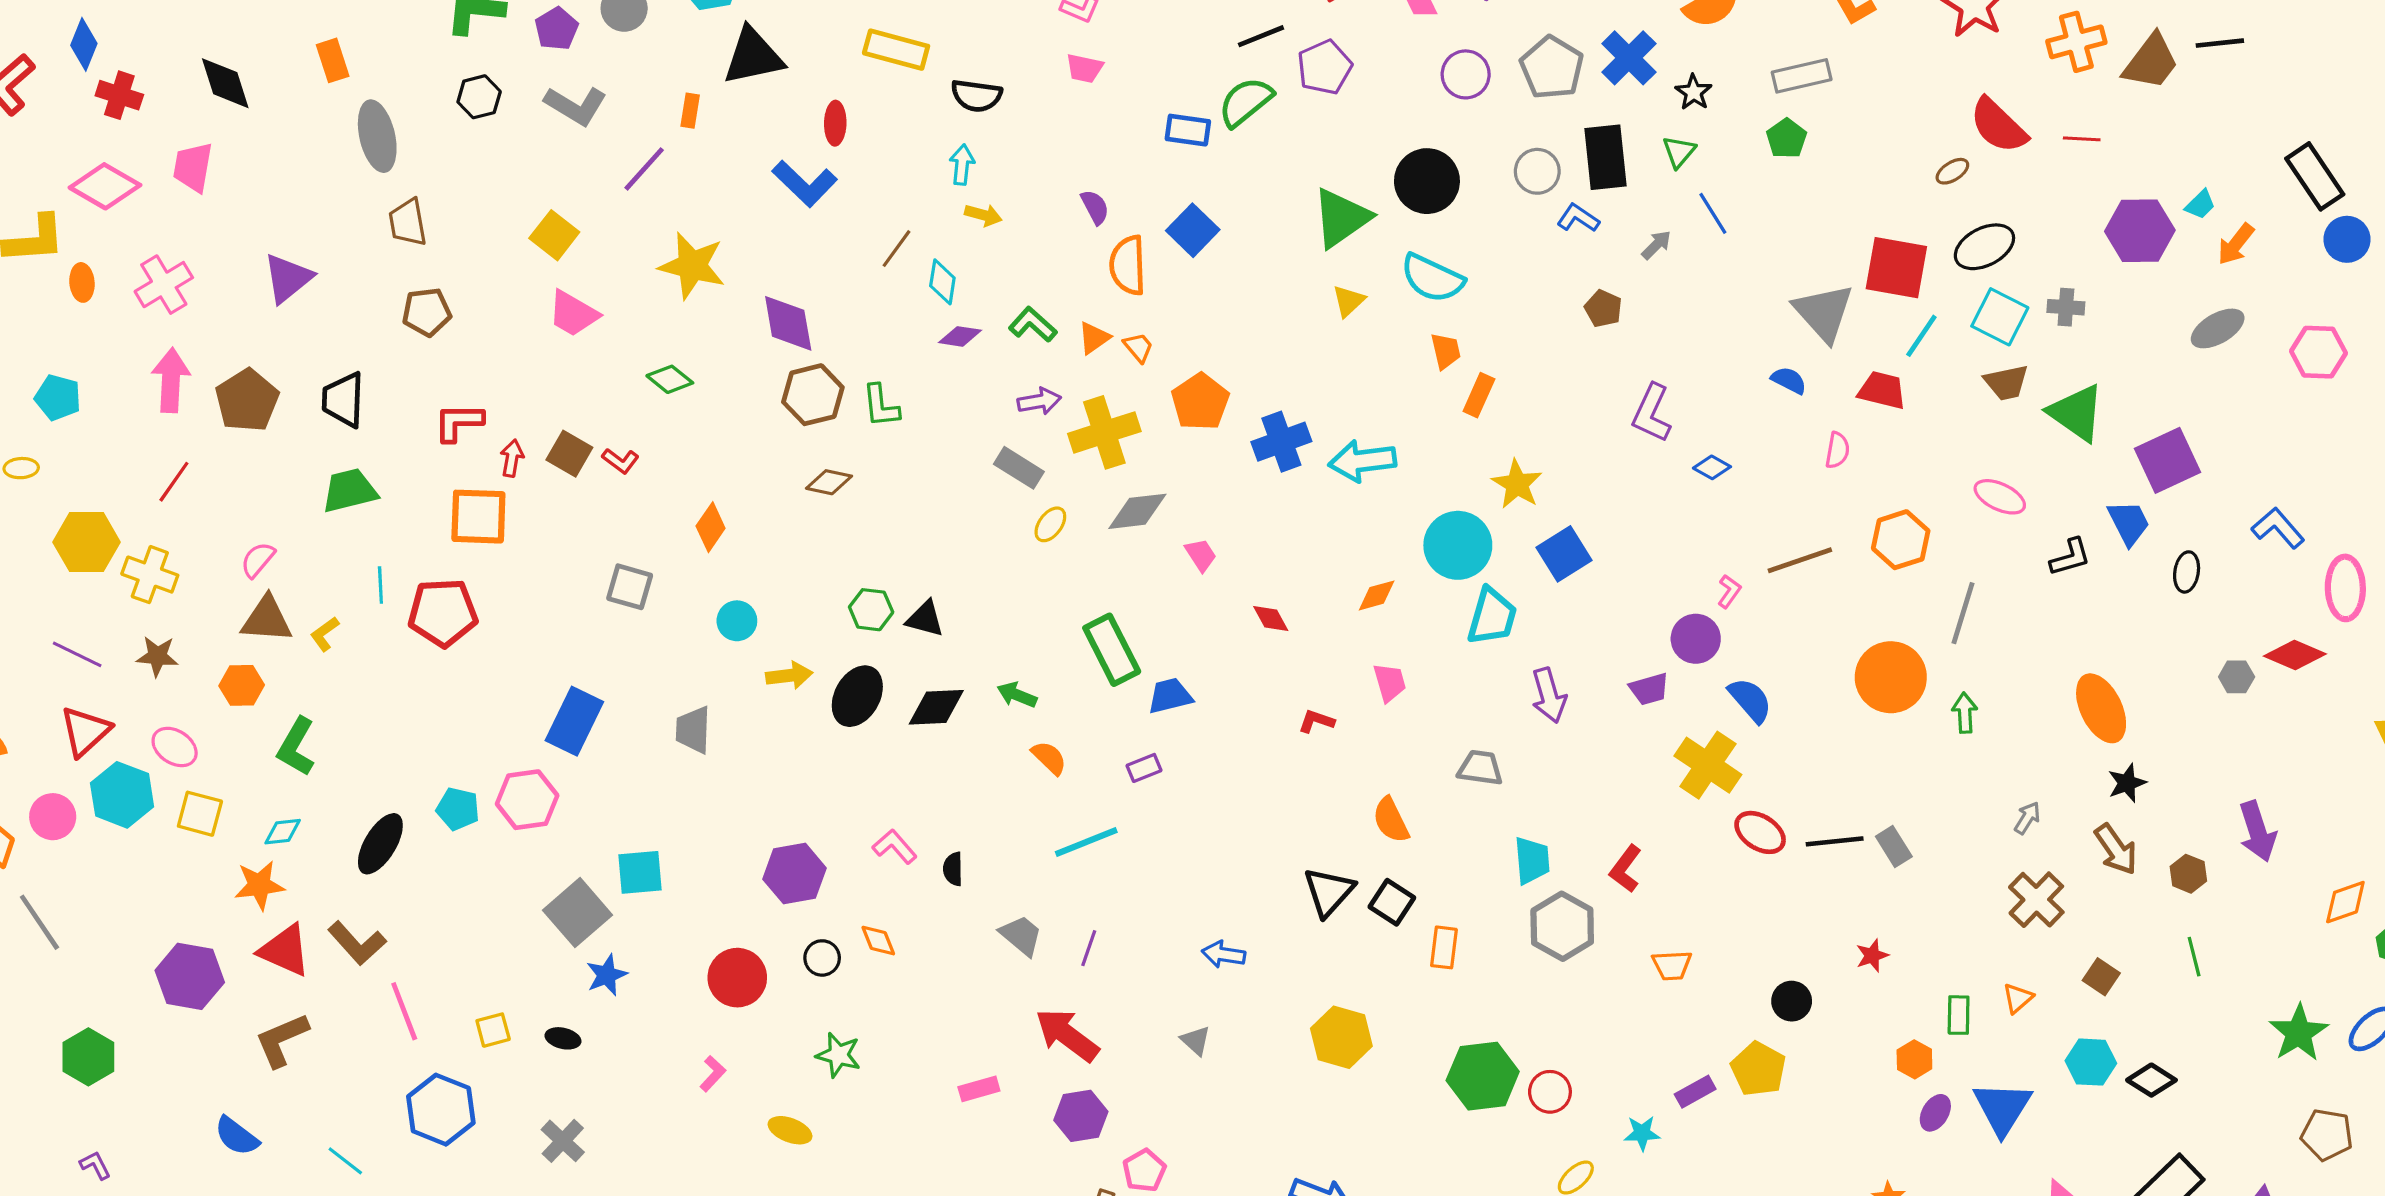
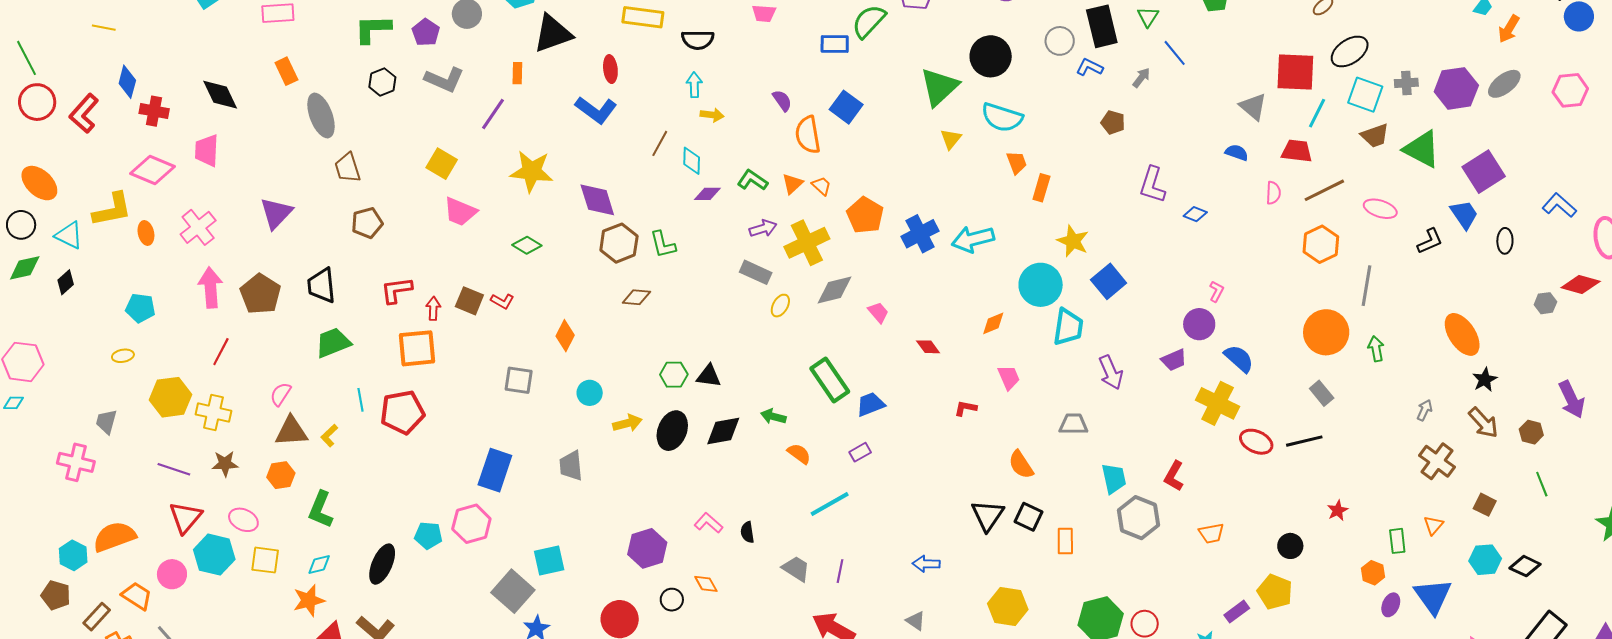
purple hexagon: (2140, 231) -> (1456, 88), moved
gray triangle: (1824, 313) -> (1253, 107), size x0.7
brown line: (1800, 560) -> (1324, 190), moved
gray rectangle: (1894, 847) -> (1322, 393), moved

